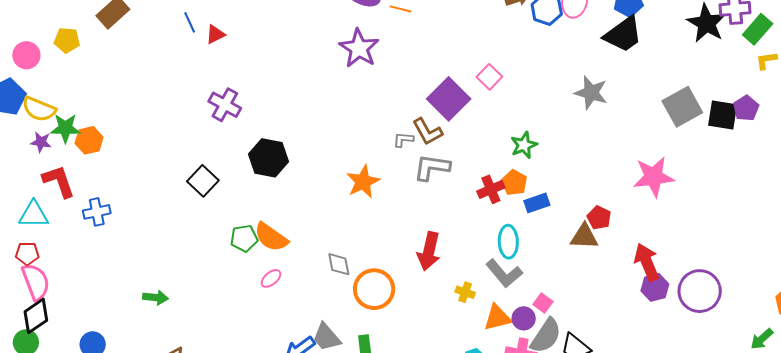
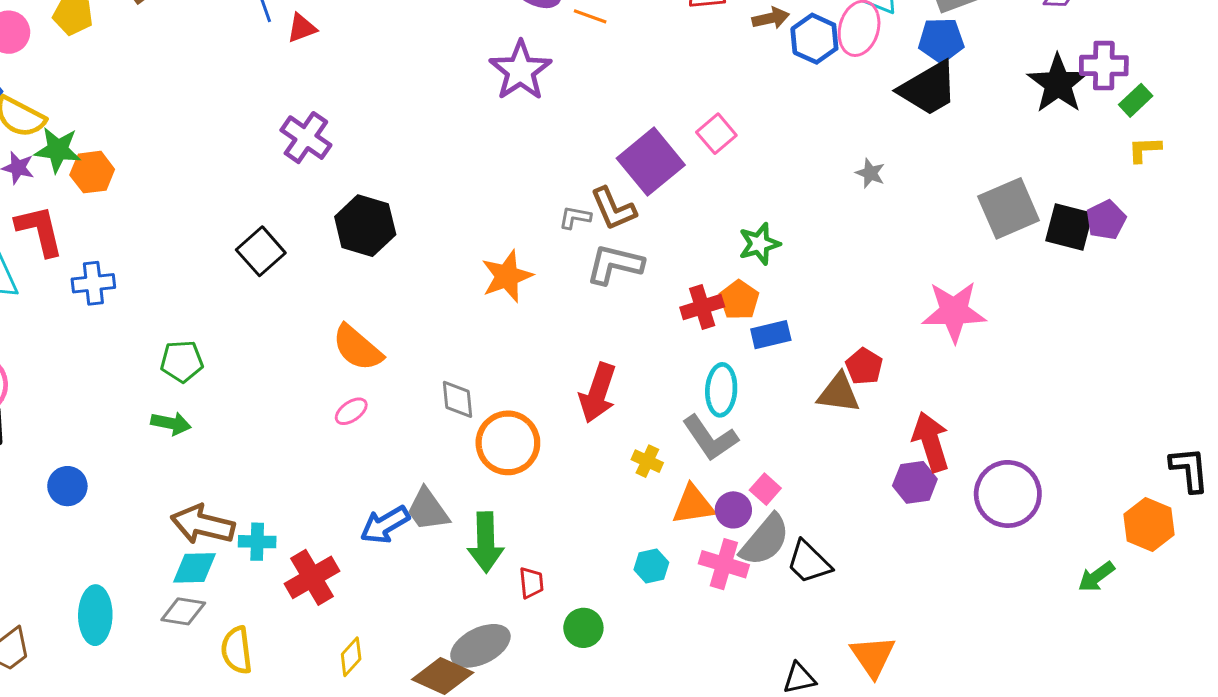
green rectangle: (758, 29) -> (1136, 100), size x0.7
gray star: (591, 93) -> (870, 173), size x0.6
green pentagon: (244, 238) -> (182, 361), moved
purple hexagon: (655, 287) -> (915, 482), moved

